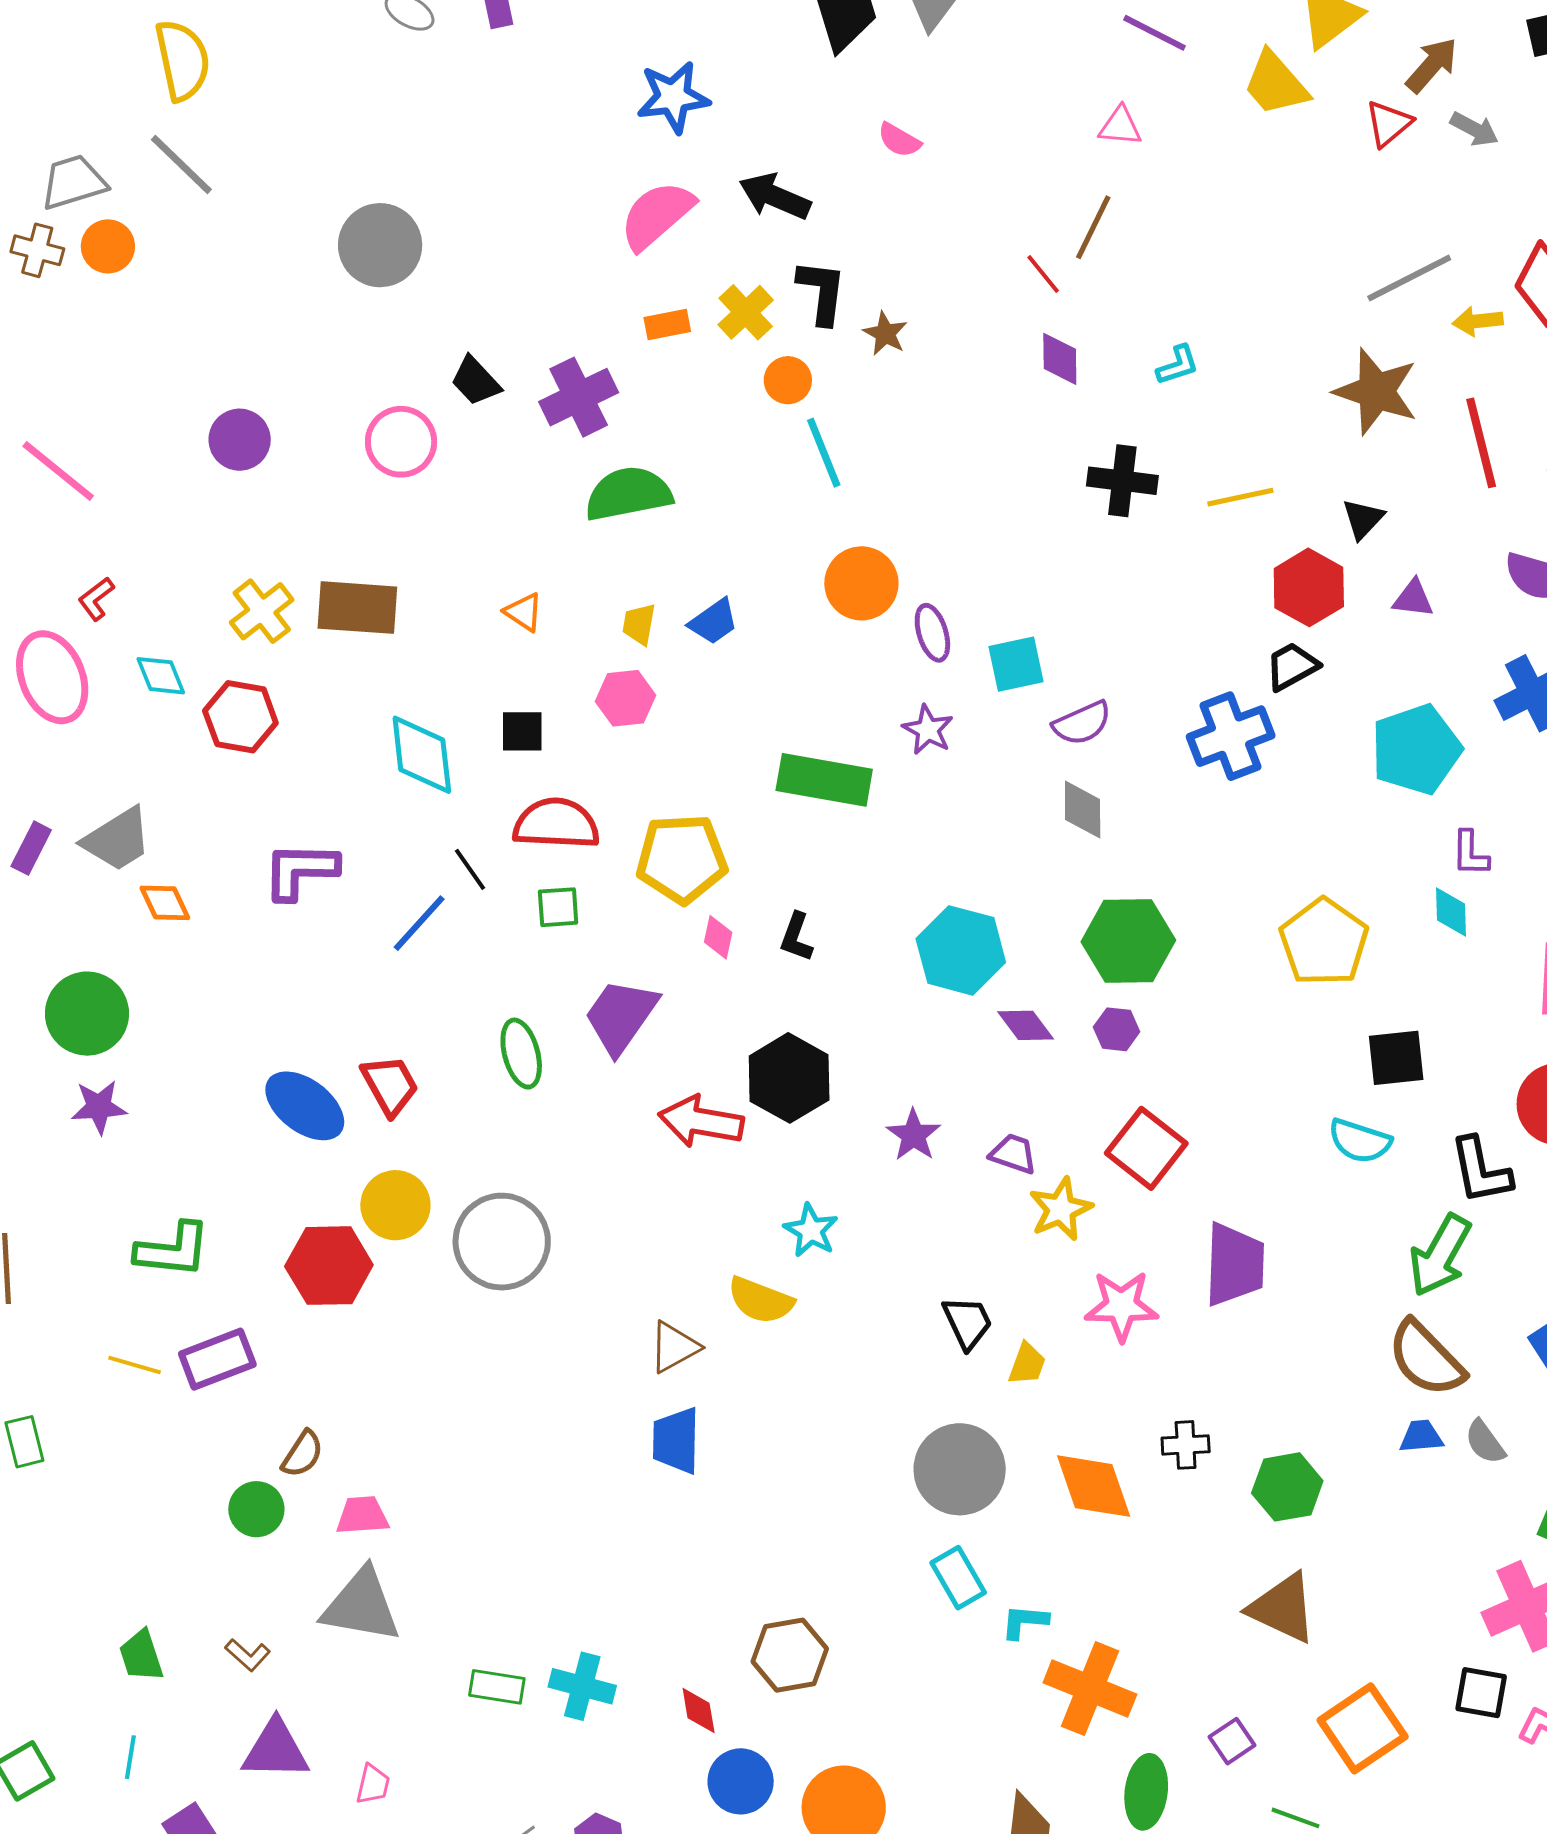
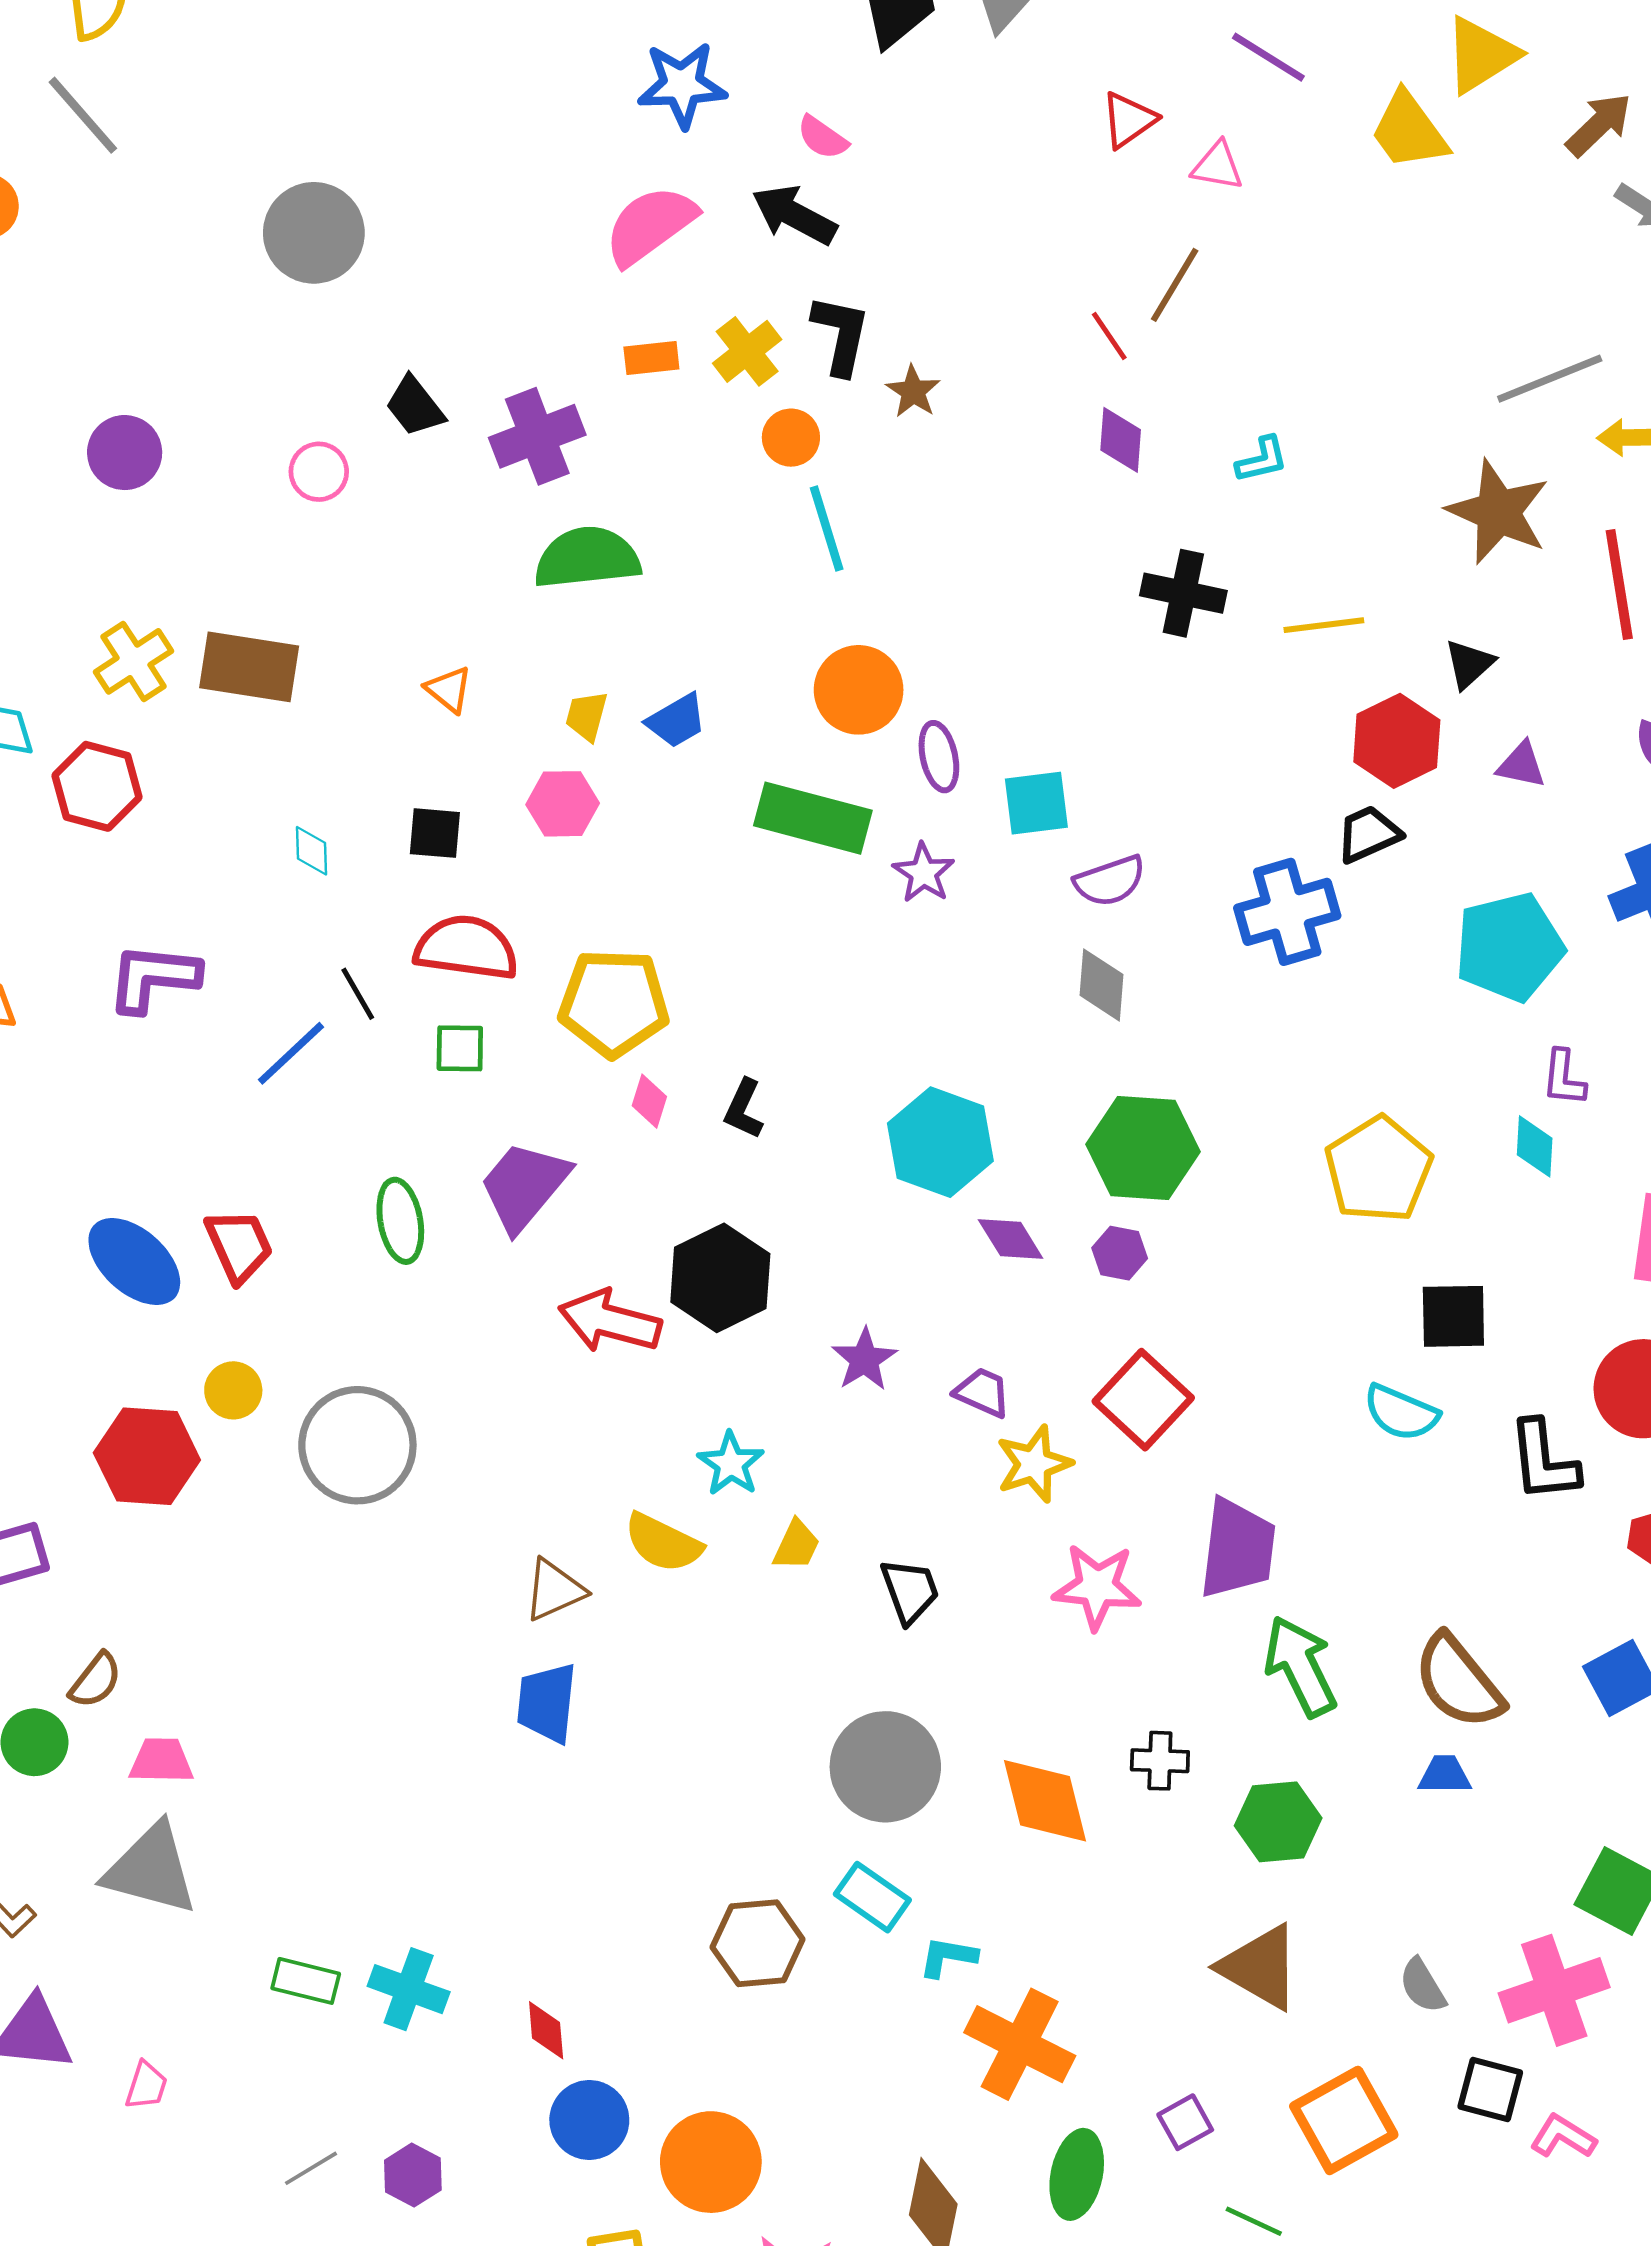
red triangle: (1389, 124) -> (1129, 120), moved
pink semicircle: (899, 140) -> (822, 138), moved
pink circle: (401, 442) -> (319, 472), size x0.7
cyan diamond: (422, 755) -> (312, 851), size x0.5
green rectangle: (824, 780) -> (813, 818), moved
yellow circle: (395, 1205) -> (233, 1390), size x0.7
green arrow: (1440, 1255) -> (1300, 1666), moved, turned 120
yellow trapezoid: (1027, 1364) -> (796, 1545), moved
gray semicircle: (1485, 1442) -> (1423, 1986), moved
cyan rectangle: (958, 1578) -> (872, 1897), turned -30
brown hexagon: (790, 1655) -> (758, 1943), moved

